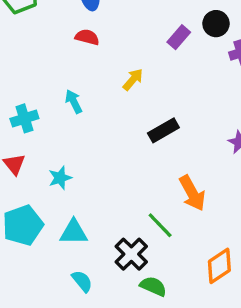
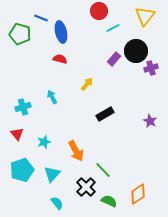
black circle: (216, 24) -> (136, 51), size x1.5
orange arrow: (192, 193) -> (76, 151), moved
cyan triangle: (74, 232) -> (52, 174), turned -48
green semicircle: (153, 286) -> (109, 201), moved

